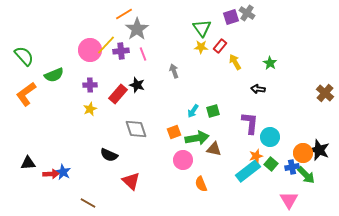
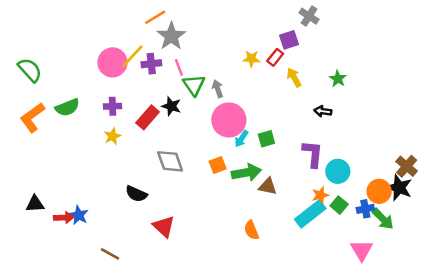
purple square: (231, 17) -> (289, 40), moved
green triangle: (202, 28) -> (194, 85), moved
green semicircle: (54, 75) -> (67, 107), moved
brown cross: (325, 93) -> (407, 166), moved
pink circle: (183, 160) -> (229, 120), moved, size x1.4

